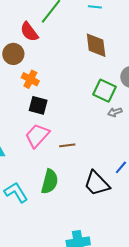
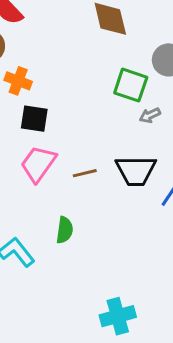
green semicircle: (50, 181) -> (65, 230), size x0.7
black trapezoid: (97, 183) -> (136, 171), moved, turned -40

